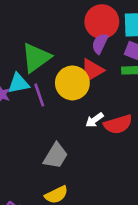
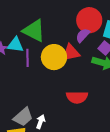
green triangle: (36, 58) -> (34, 31), turned 45
white arrow: (94, 120) -> (41, 122), moved, turned 128
gray trapezoid: (56, 156) -> (23, 117), moved

